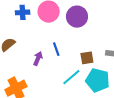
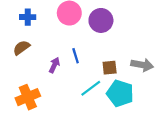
blue cross: (23, 12) -> (28, 17), moved

